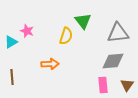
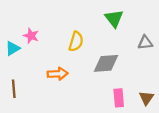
green triangle: (83, 21) -> (114, 18), moved
gray triangle: (118, 33) -> (145, 43), moved, size x0.6
gray diamond: (113, 61) -> (106, 63), moved

